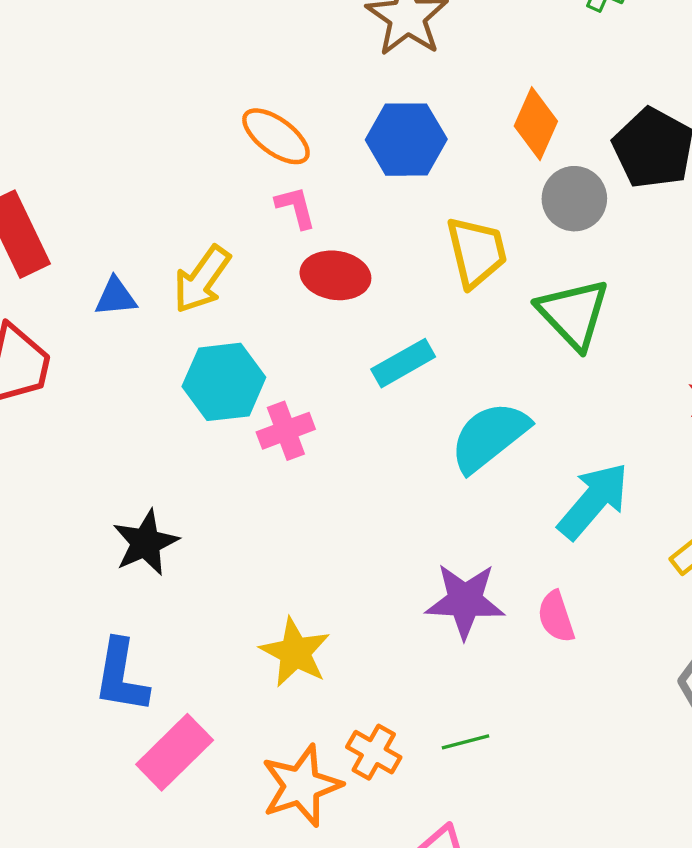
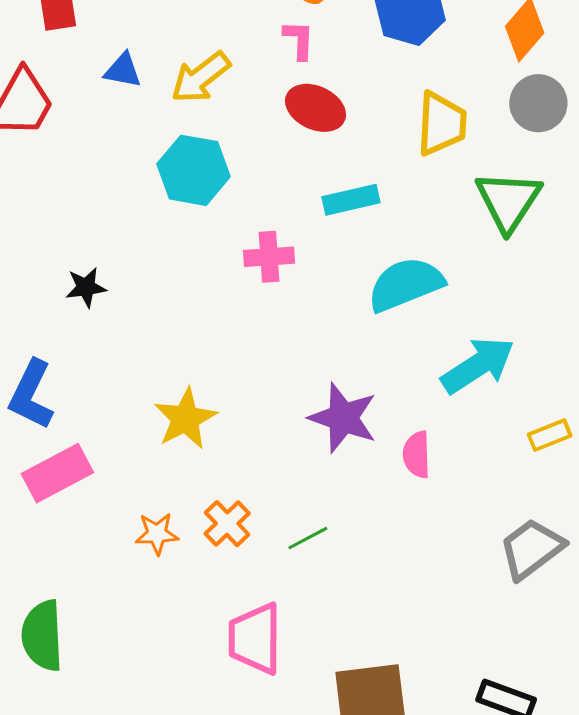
pink cross: (286, 431) -> (269, 257), moved
black star: (146, 543) -> (86, 287), size x0.7
green line: (466, 742) -> (308, 538), turned -30
orange star: (301, 786) -> (157, 534), size x0.6

